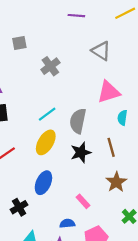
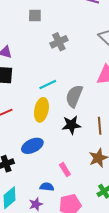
yellow ellipse: (46, 142) -> (41, 110), turned -30
blue ellipse: (43, 183) -> (32, 146), turned 30

